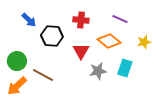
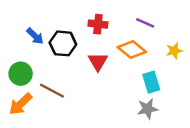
blue arrow: (29, 20) -> (35, 36), moved
cyan rectangle: (125, 68) -> (151, 82), turned -36
gray star: (98, 71) -> (148, 109), moved

